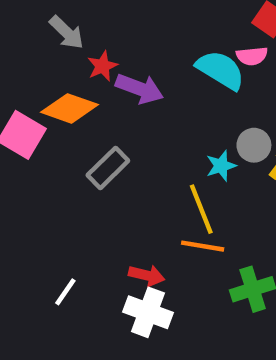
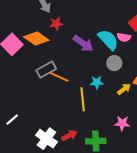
purple arrow: (140, 89) -> (83, 43), moved
gray circle: (254, 145) -> (114, 63), moved
orange line: (203, 246) -> (59, 77), moved
red arrow: (147, 275) -> (69, 135), moved, turned -56

